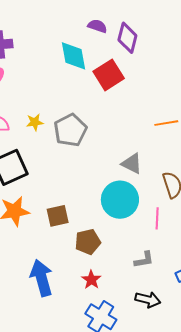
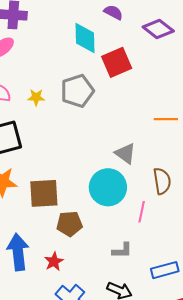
purple diamond: (127, 38) -> (158, 29), moved, turned -76
gray pentagon: (70, 130) -> (77, 91), moved
brown square: (58, 216) -> (44, 193), size x1.4
red star: (91, 280) -> (54, 262), moved

